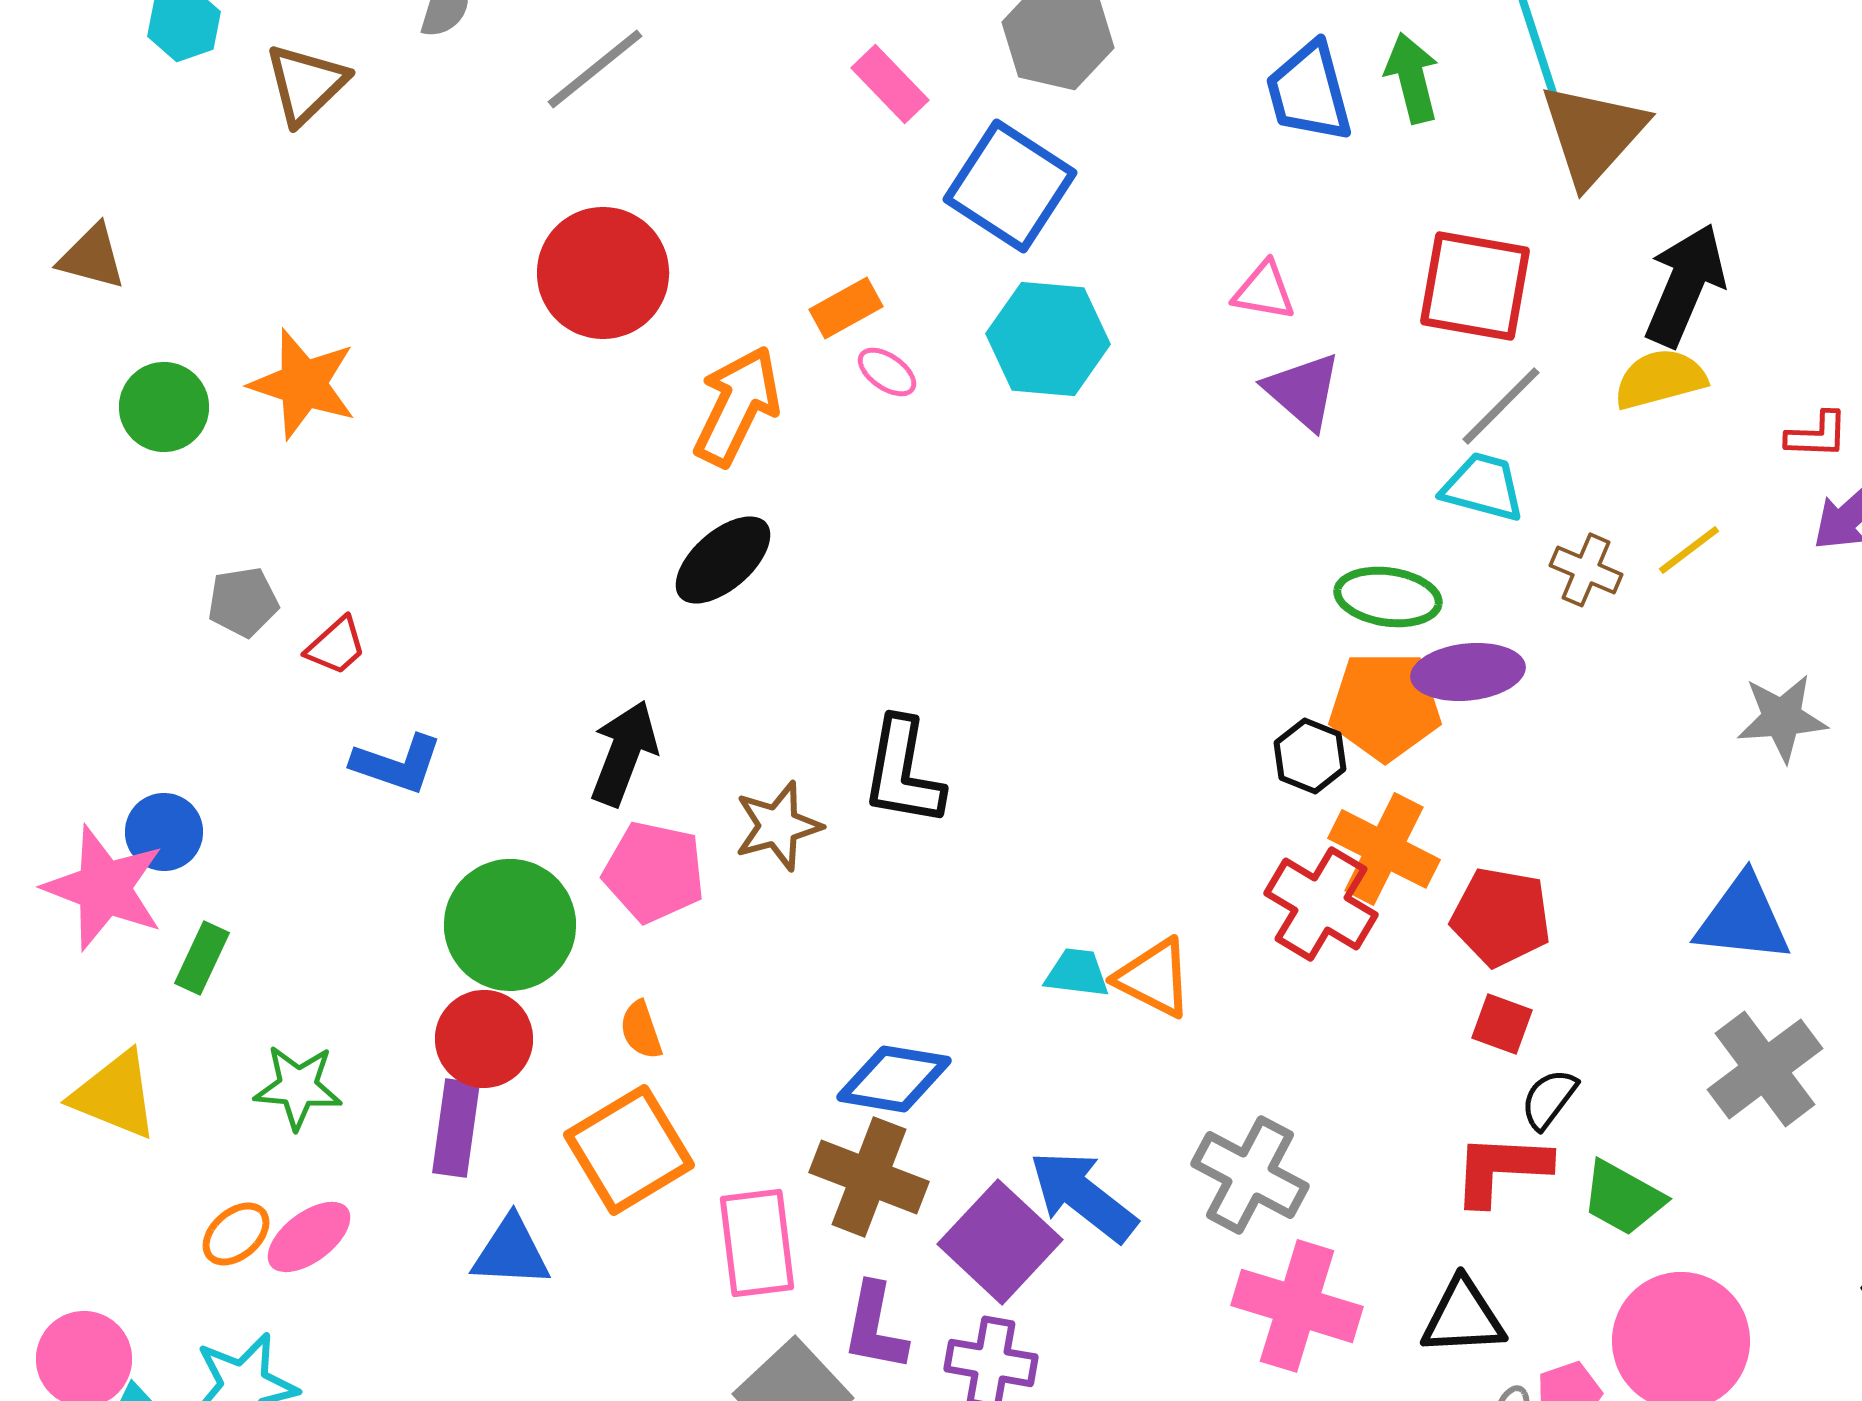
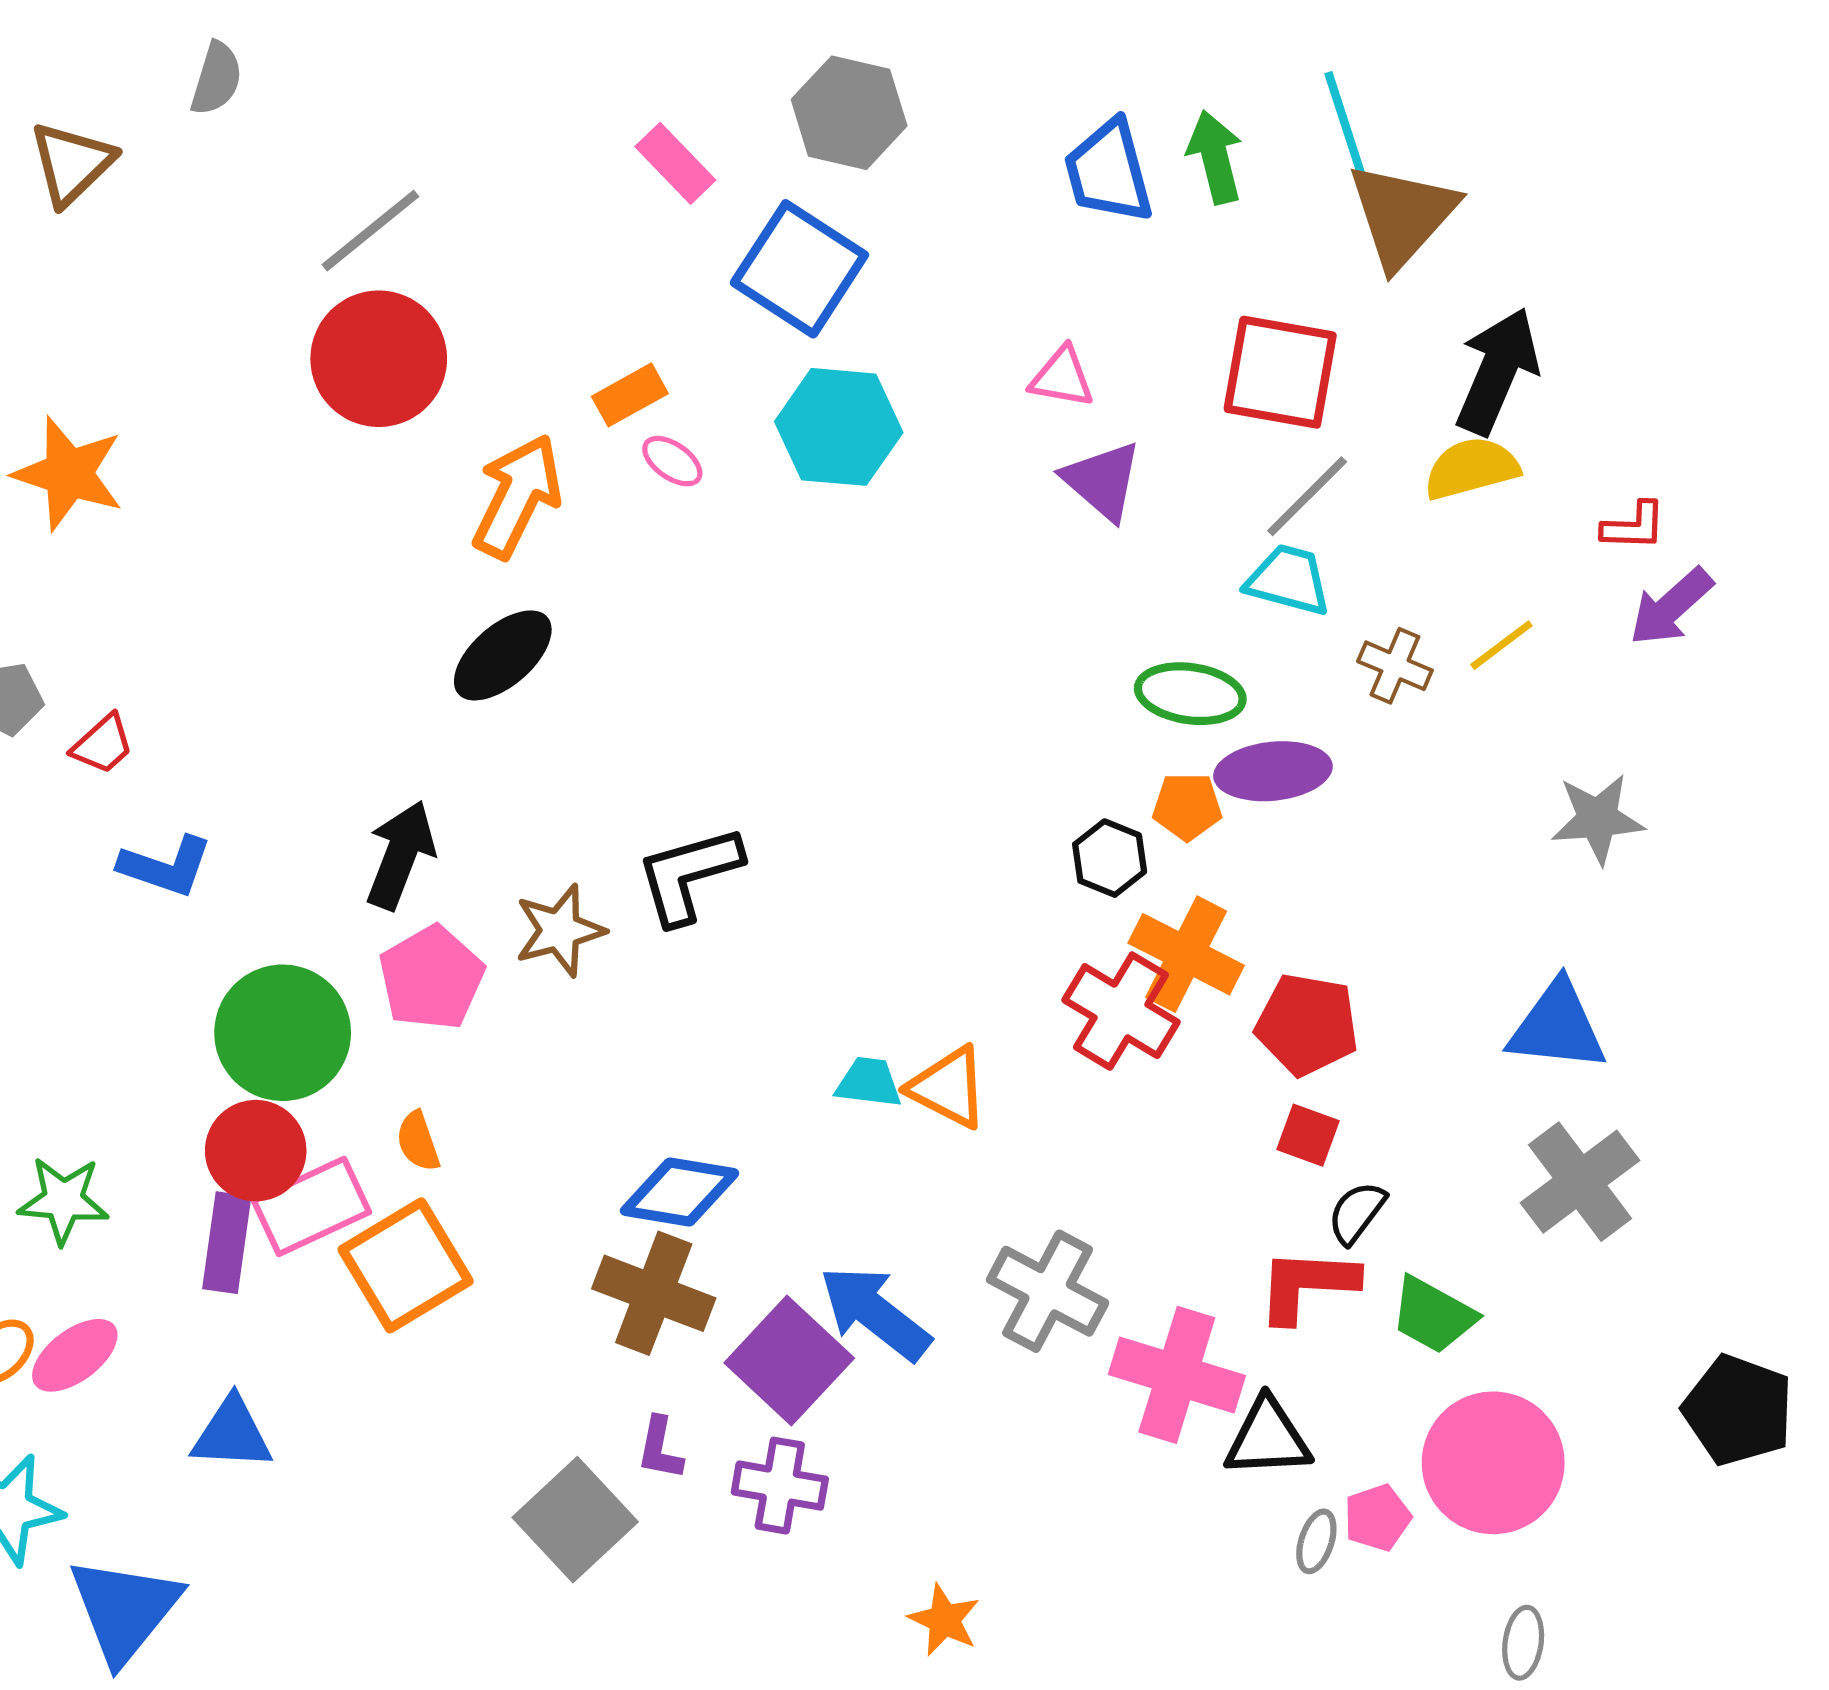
gray line: (595, 69) -> (370, 231), moved
orange pentagon: (1385, 706) -> (1187, 806), size x0.6
black L-shape: (903, 772) -> (689, 875), turned 64
pink pentagon: (654, 872) -> (431, 978), turned 30
pink rectangle: (757, 1243) -> (312, 1206), moved, turned 72
blue triangle: (511, 1252) -> (232, 1434), moved
pink cross: (1297, 1306) -> (1177, 1375), moved
purple L-shape: (875, 1327) -> (660, 1448), size x0.7

